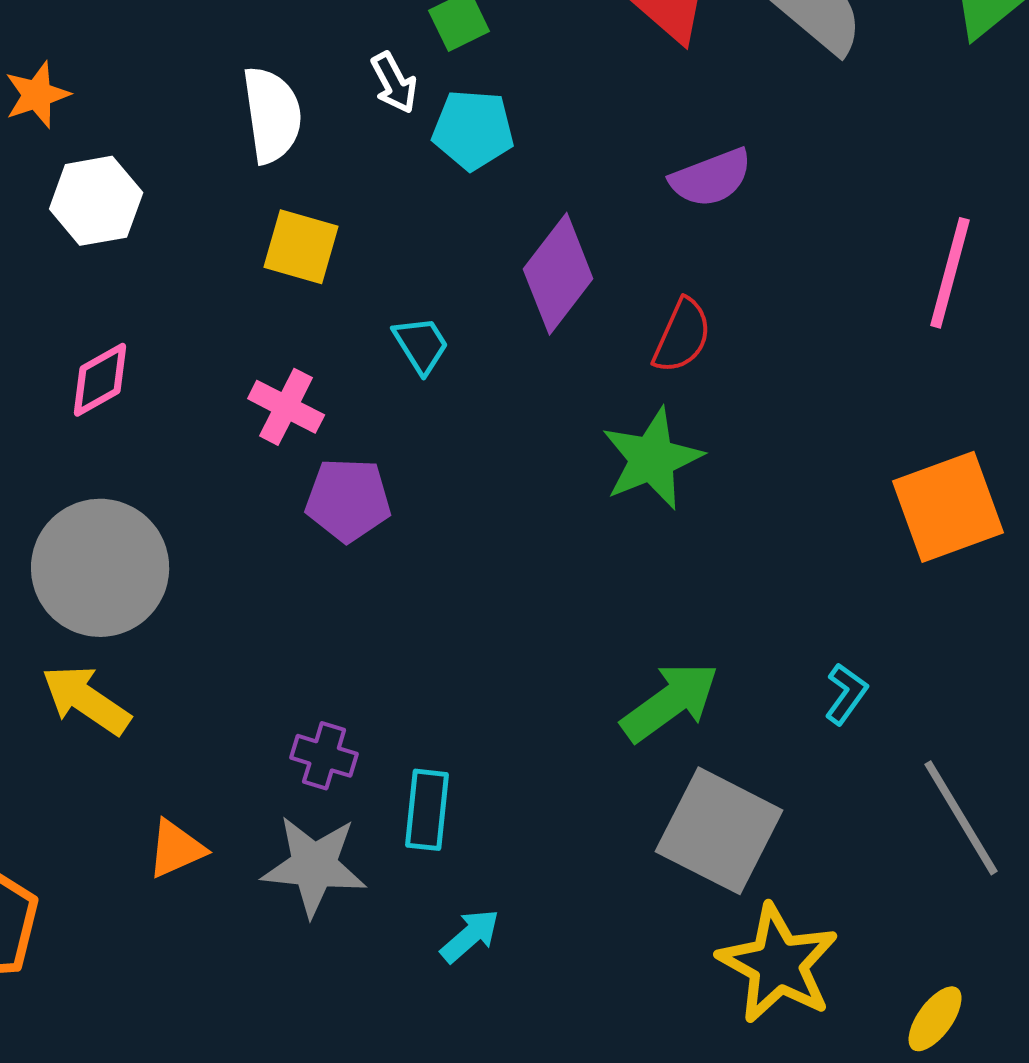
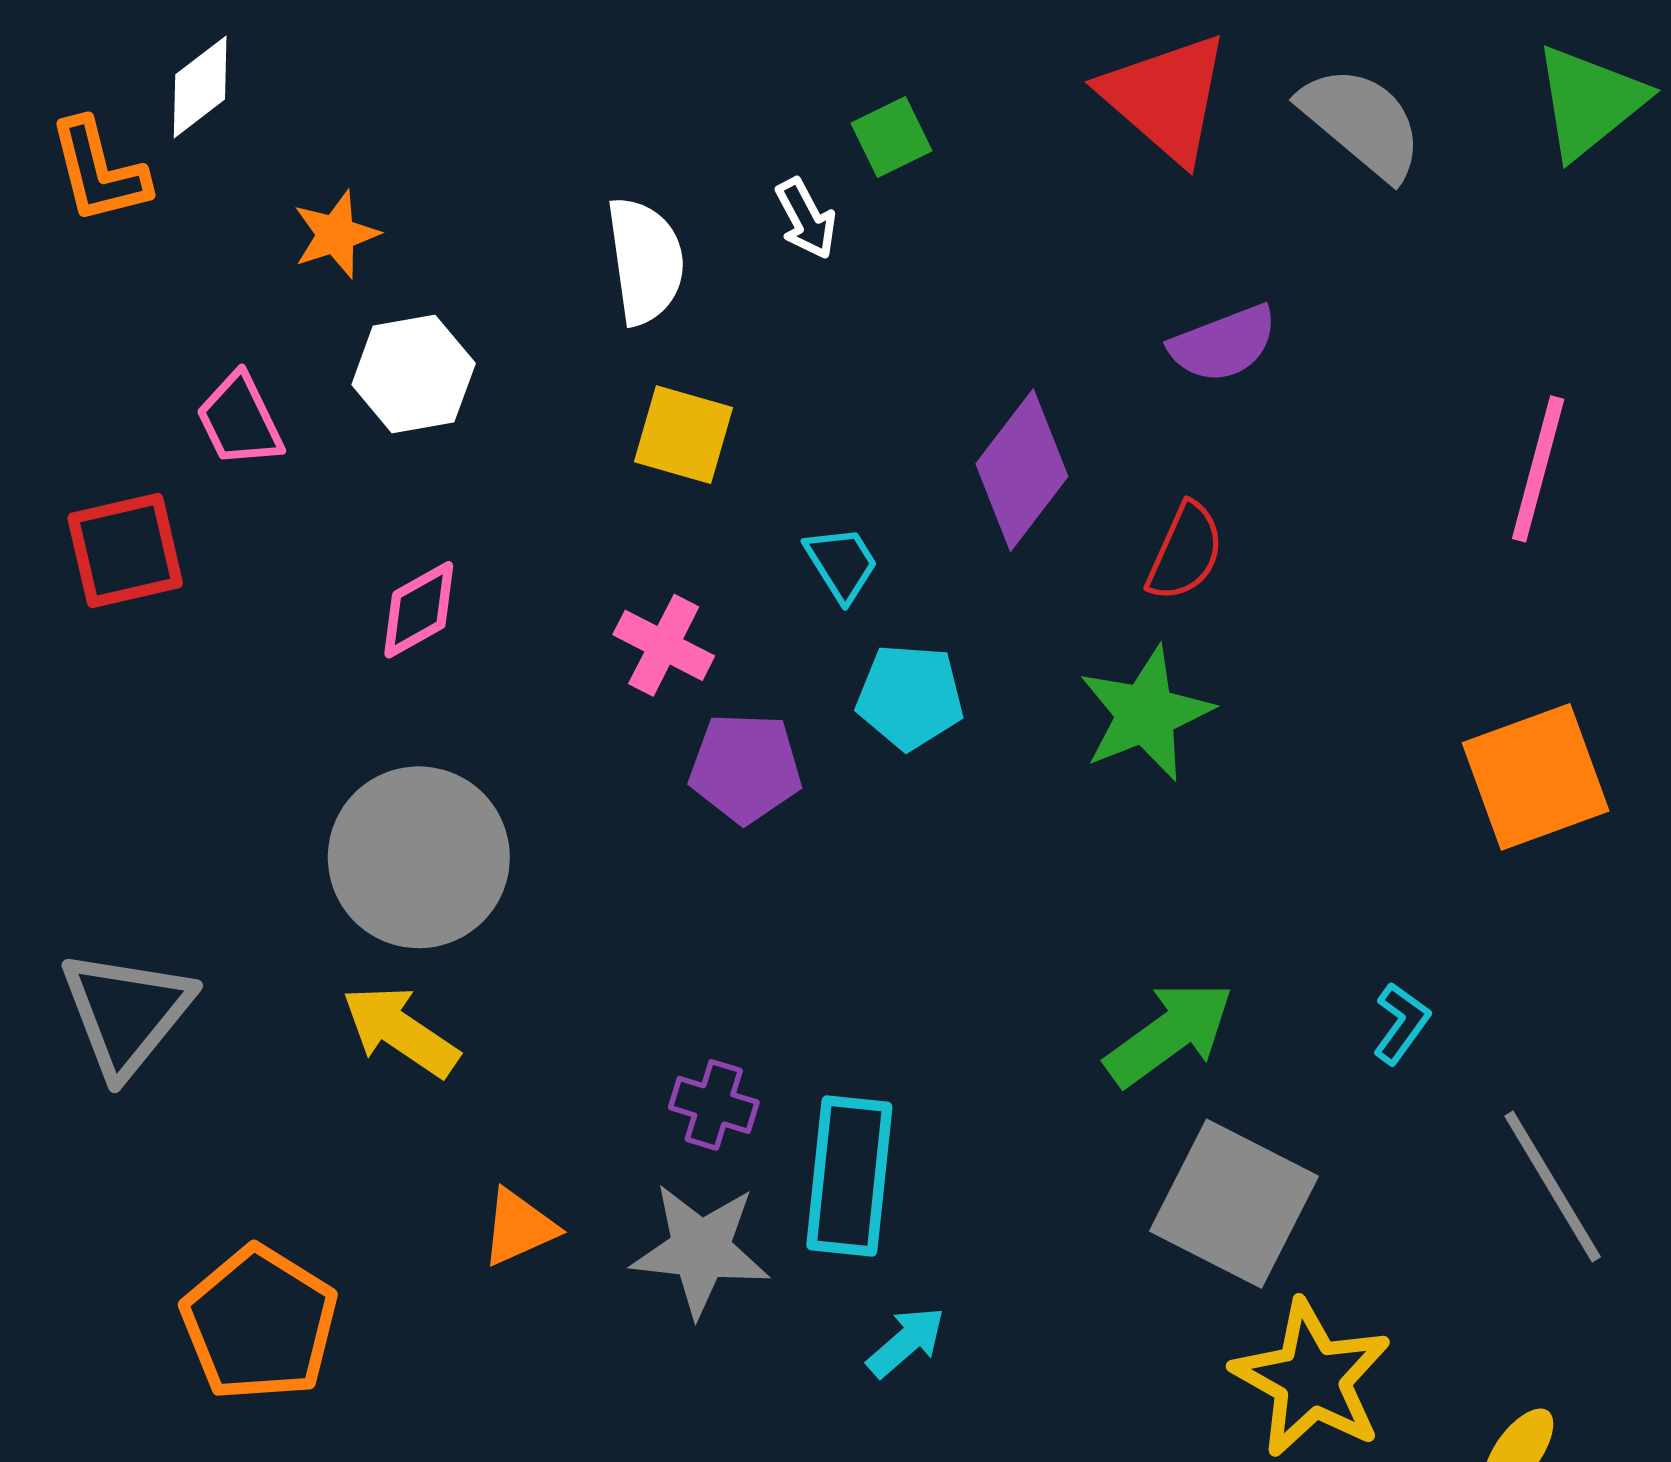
cyan pentagon: (473, 130) -> (910, 697), moved
cyan rectangle: (427, 810) -> (849, 1176), size x1.5

